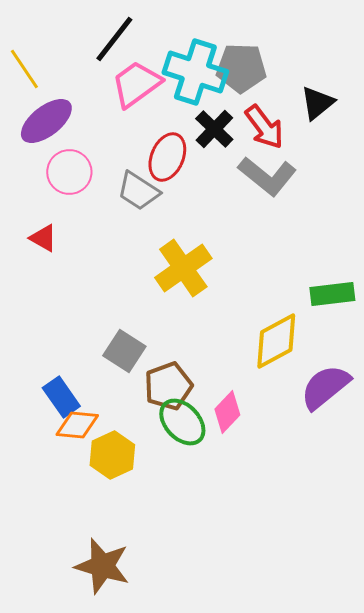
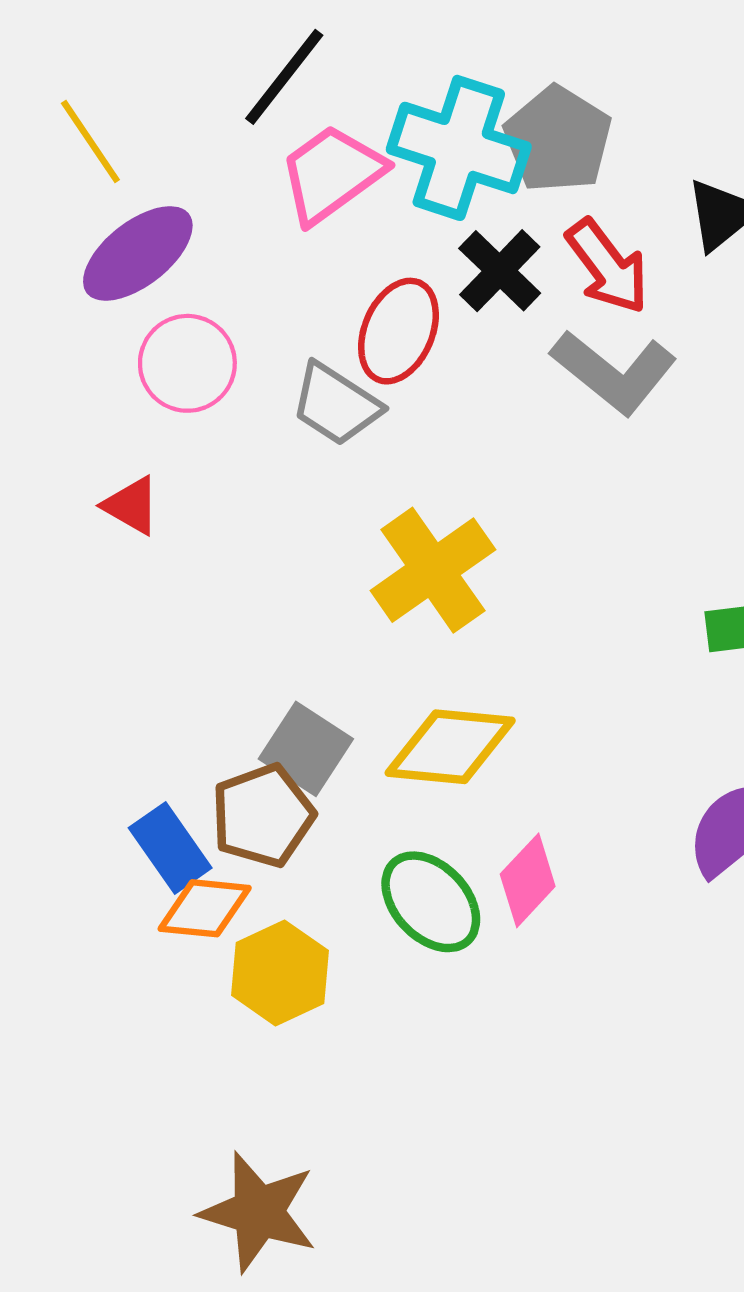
gray pentagon: (241, 68) -> (558, 139), turned 30
yellow diamond: (276, 341) -> (450, 747), moved, turned 34
brown pentagon: (168, 386) -> (263, 816), moved

